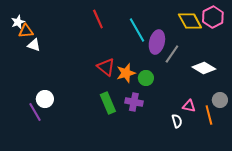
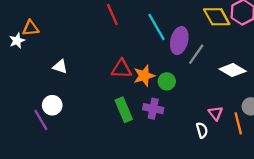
white star: (18, 22) -> (17, 41), moved
white triangle: (34, 45) -> (60, 67), moved
red triangle: (106, 67) -> (121, 69), turned -36
pink triangle: (189, 106) -> (216, 113), turned 40

